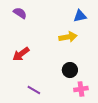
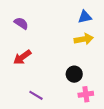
purple semicircle: (20, 13) -> (21, 23), moved
yellow arrow: (68, 37) -> (84, 39), moved

